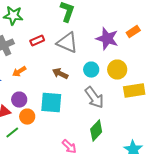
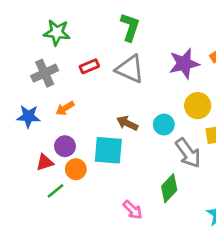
purple star: (107, 39) -> (184, 64), turned -30
cyan circle: (91, 70) -> (164, 125), moved
brown arrow: (60, 74) -> (127, 123), moved
gray arrow: (94, 98) -> (188, 153), moved

